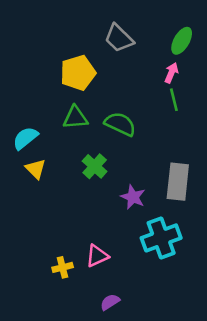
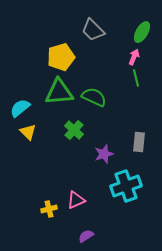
green triangle: (75, 118) -> (59, 92), size x1.4
gray rectangle: (178, 182) -> (139, 142), size x0.7
purple star: (133, 197) -> (104, 154), turned 30

